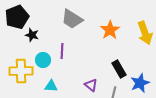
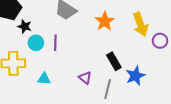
cyan circle: (43, 60) -> (36, 43), moved

